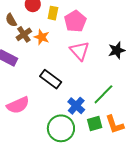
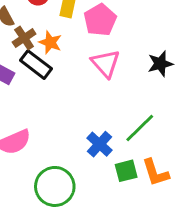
black rectangle: (51, 79) -> (36, 65), moved
green circle: (61, 128) -> (55, 186), moved

